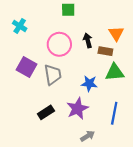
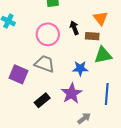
purple square: (26, 67) -> (19, 74), moved
gray trapezoid: (53, 75) -> (45, 64), turned -55

